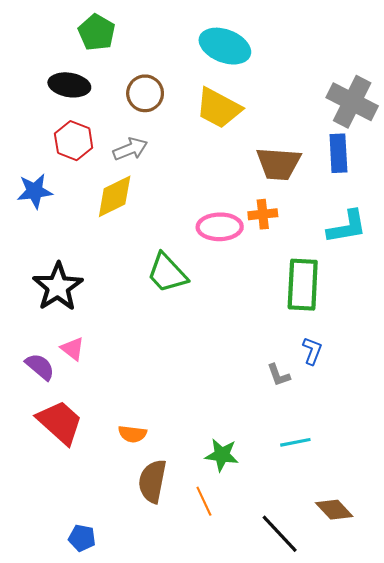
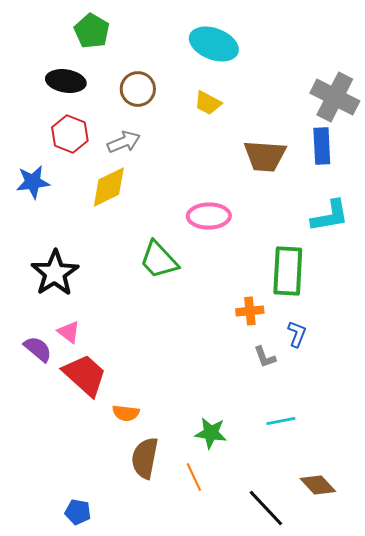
yellow trapezoid: (219, 108) -> (208, 103), size x0.6
orange cross: (263, 214) -> (250, 311), moved
red trapezoid: (60, 422) -> (85, 375), moved

